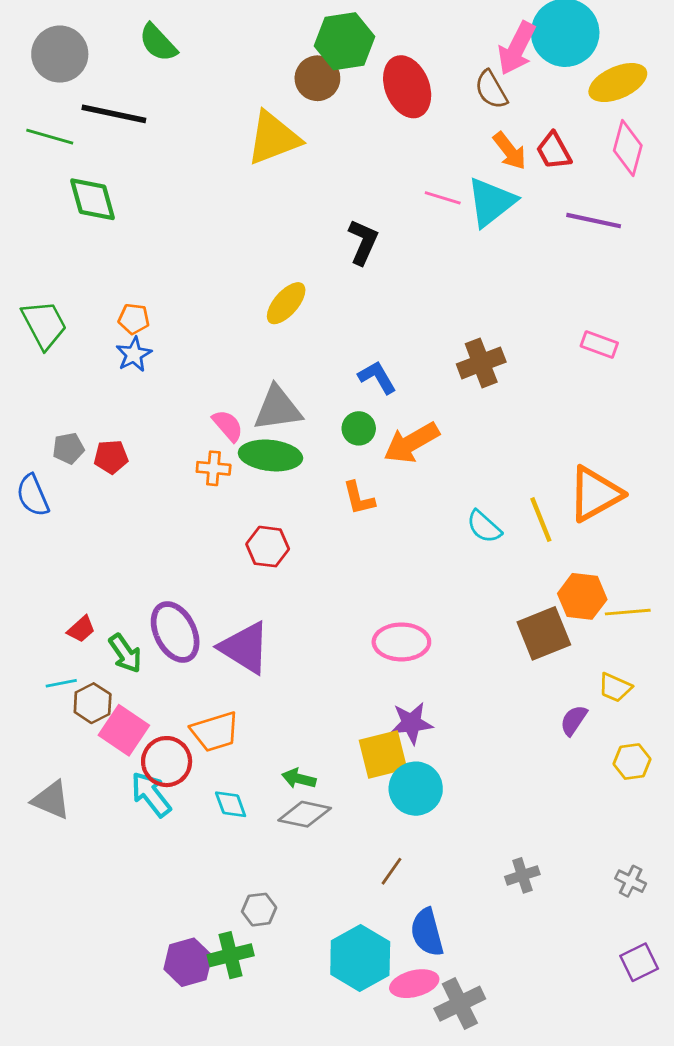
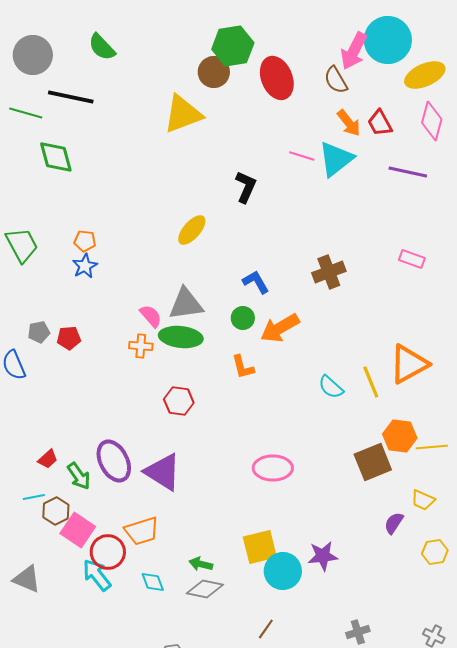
purple star: (411, 723) -> (323, 556), moved

